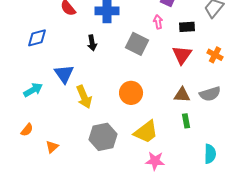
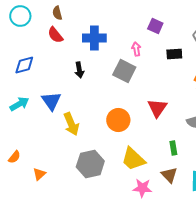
pink arrow: (158, 22) -> (136, 49), moved
red triangle: (182, 55) -> (157, 108), moved
cyan arrow: (33, 90) -> (19, 104), moved
brown triangle: (182, 95) -> (169, 175), moved, turned 42
yellow trapezoid: (146, 132) -> (133, 159), turned 80

